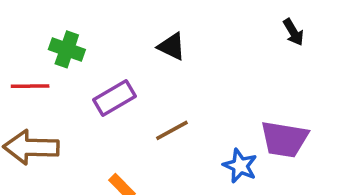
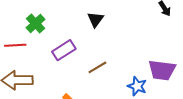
black triangle: (172, 46) -> (95, 19), turned 42
green cross: (67, 49) -> (36, 23), turned 30

